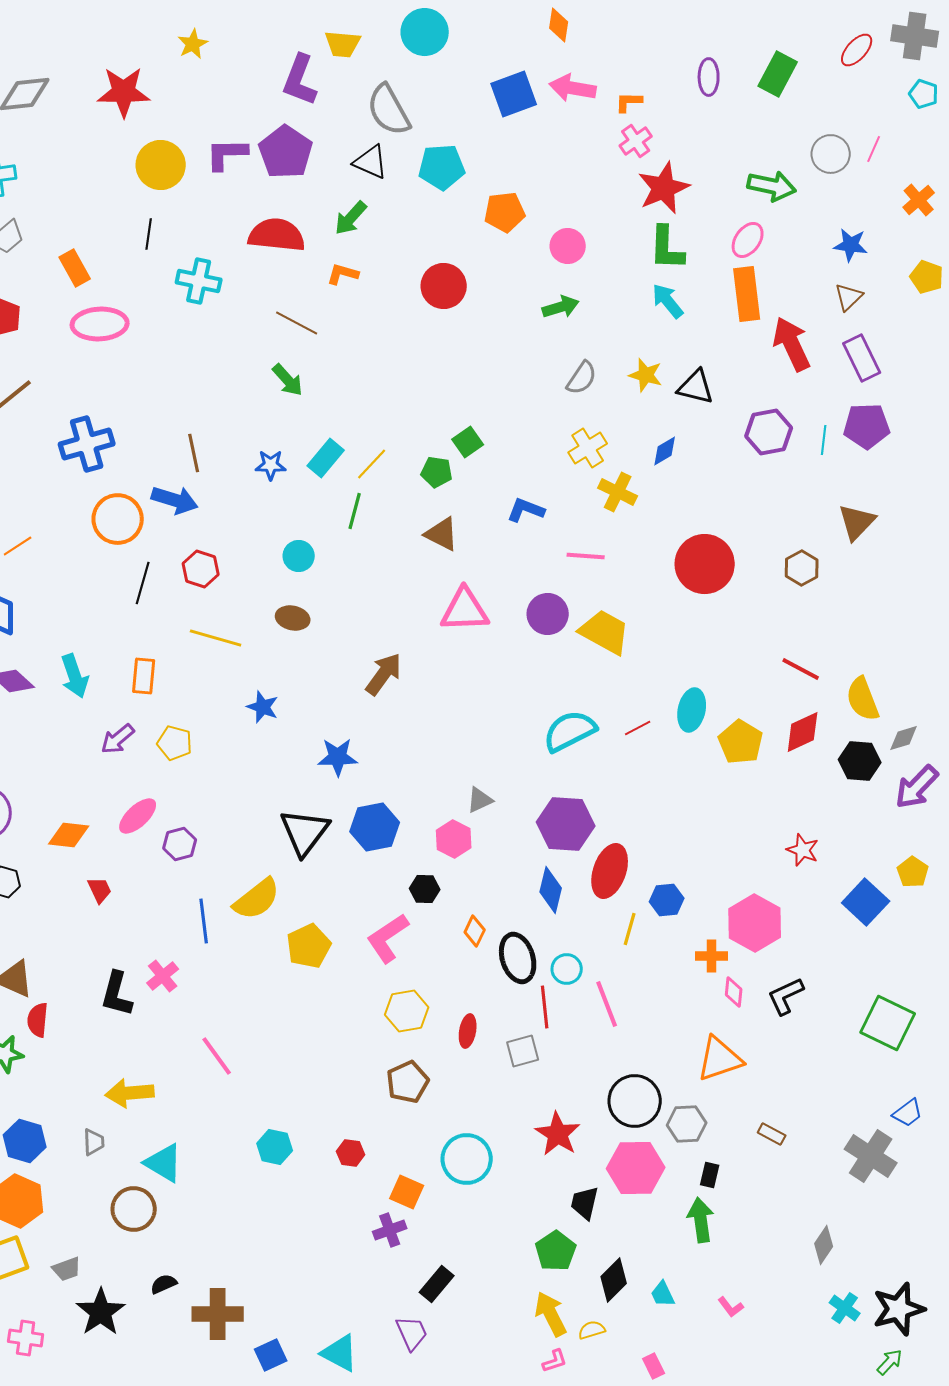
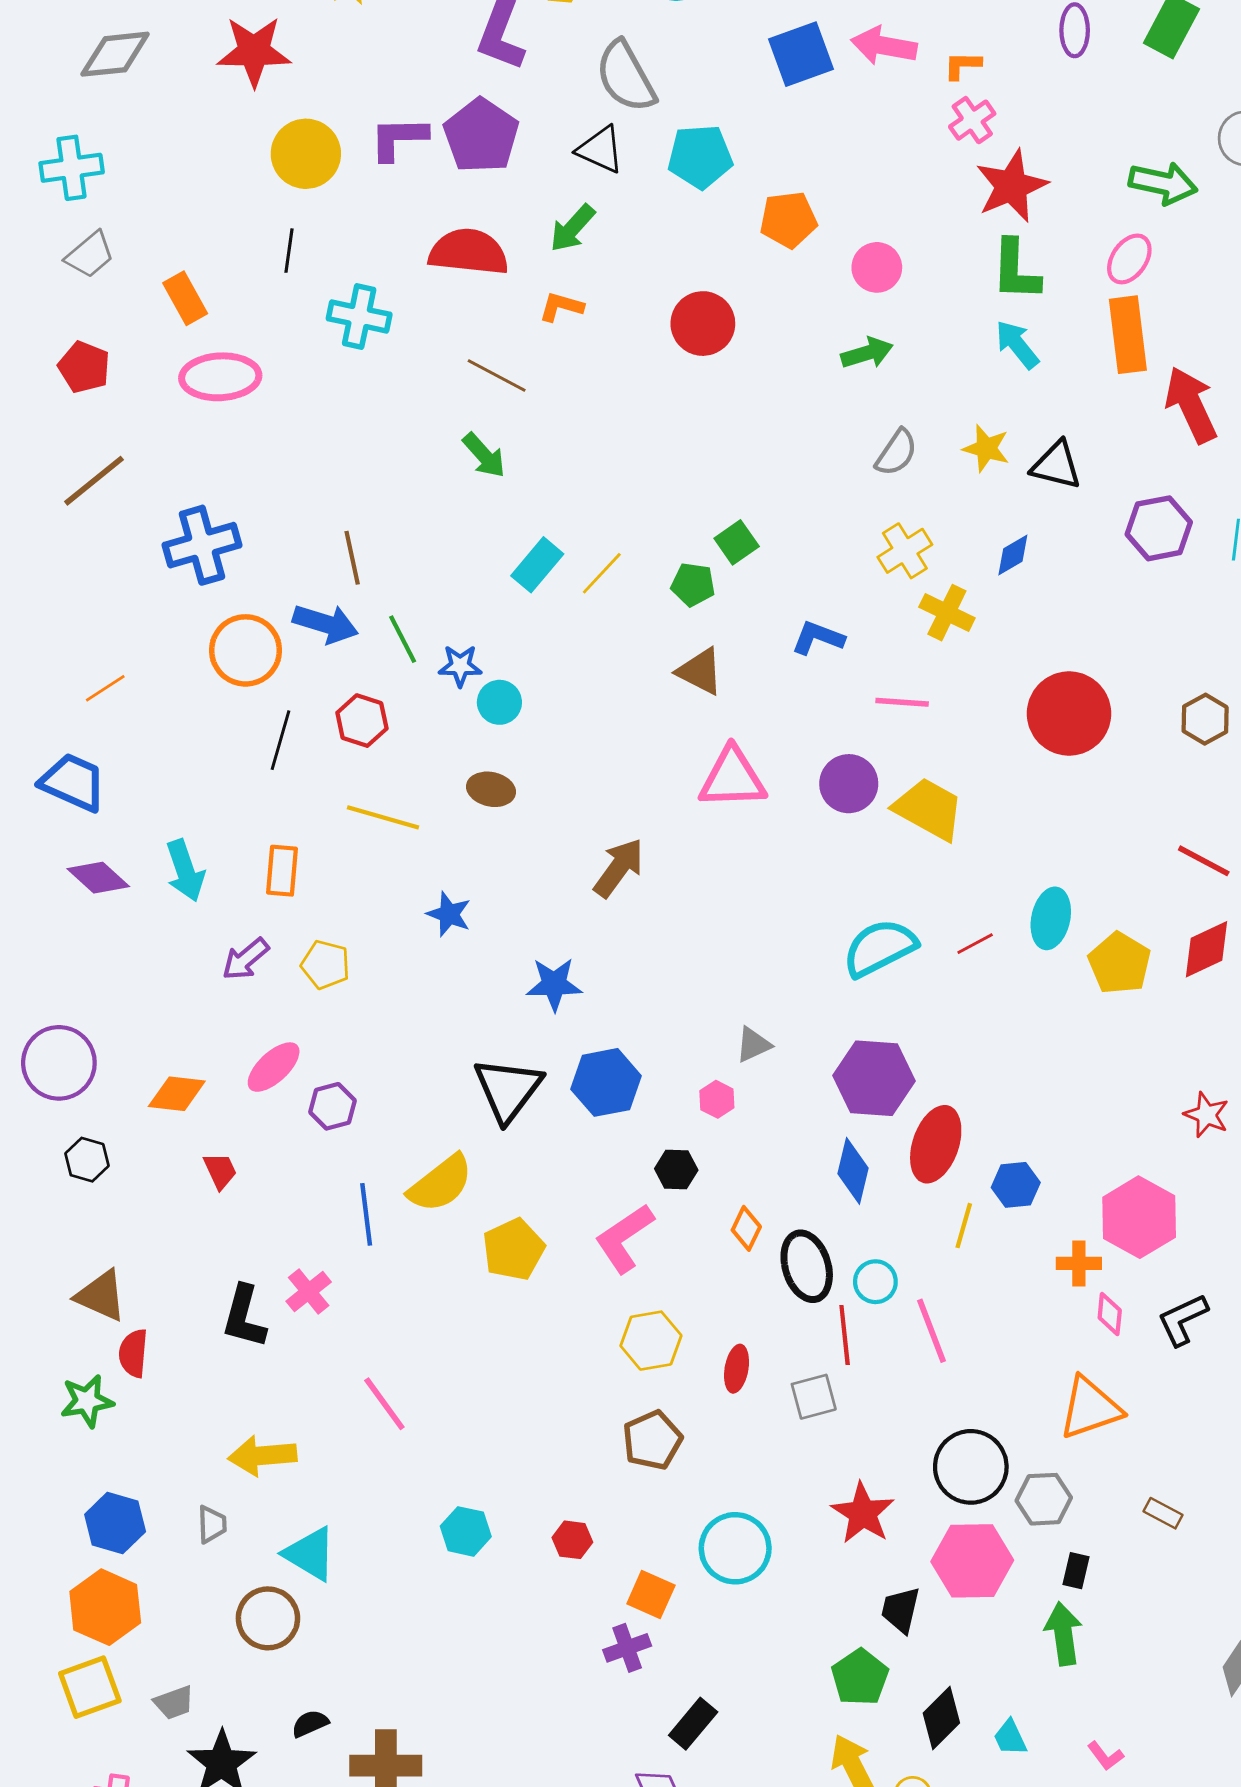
blue star: (271, 465) -> (460, 666), moved
green line: (355, 511) -> (403, 639), moved, turned -42
pink hexagon: (454, 839) -> (717, 1099), size x0.7

